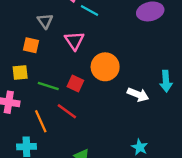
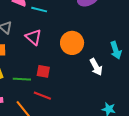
orange circle: (105, 67) -> (72, 43), moved
white arrow: (138, 95) -> (96, 67), turned 54

